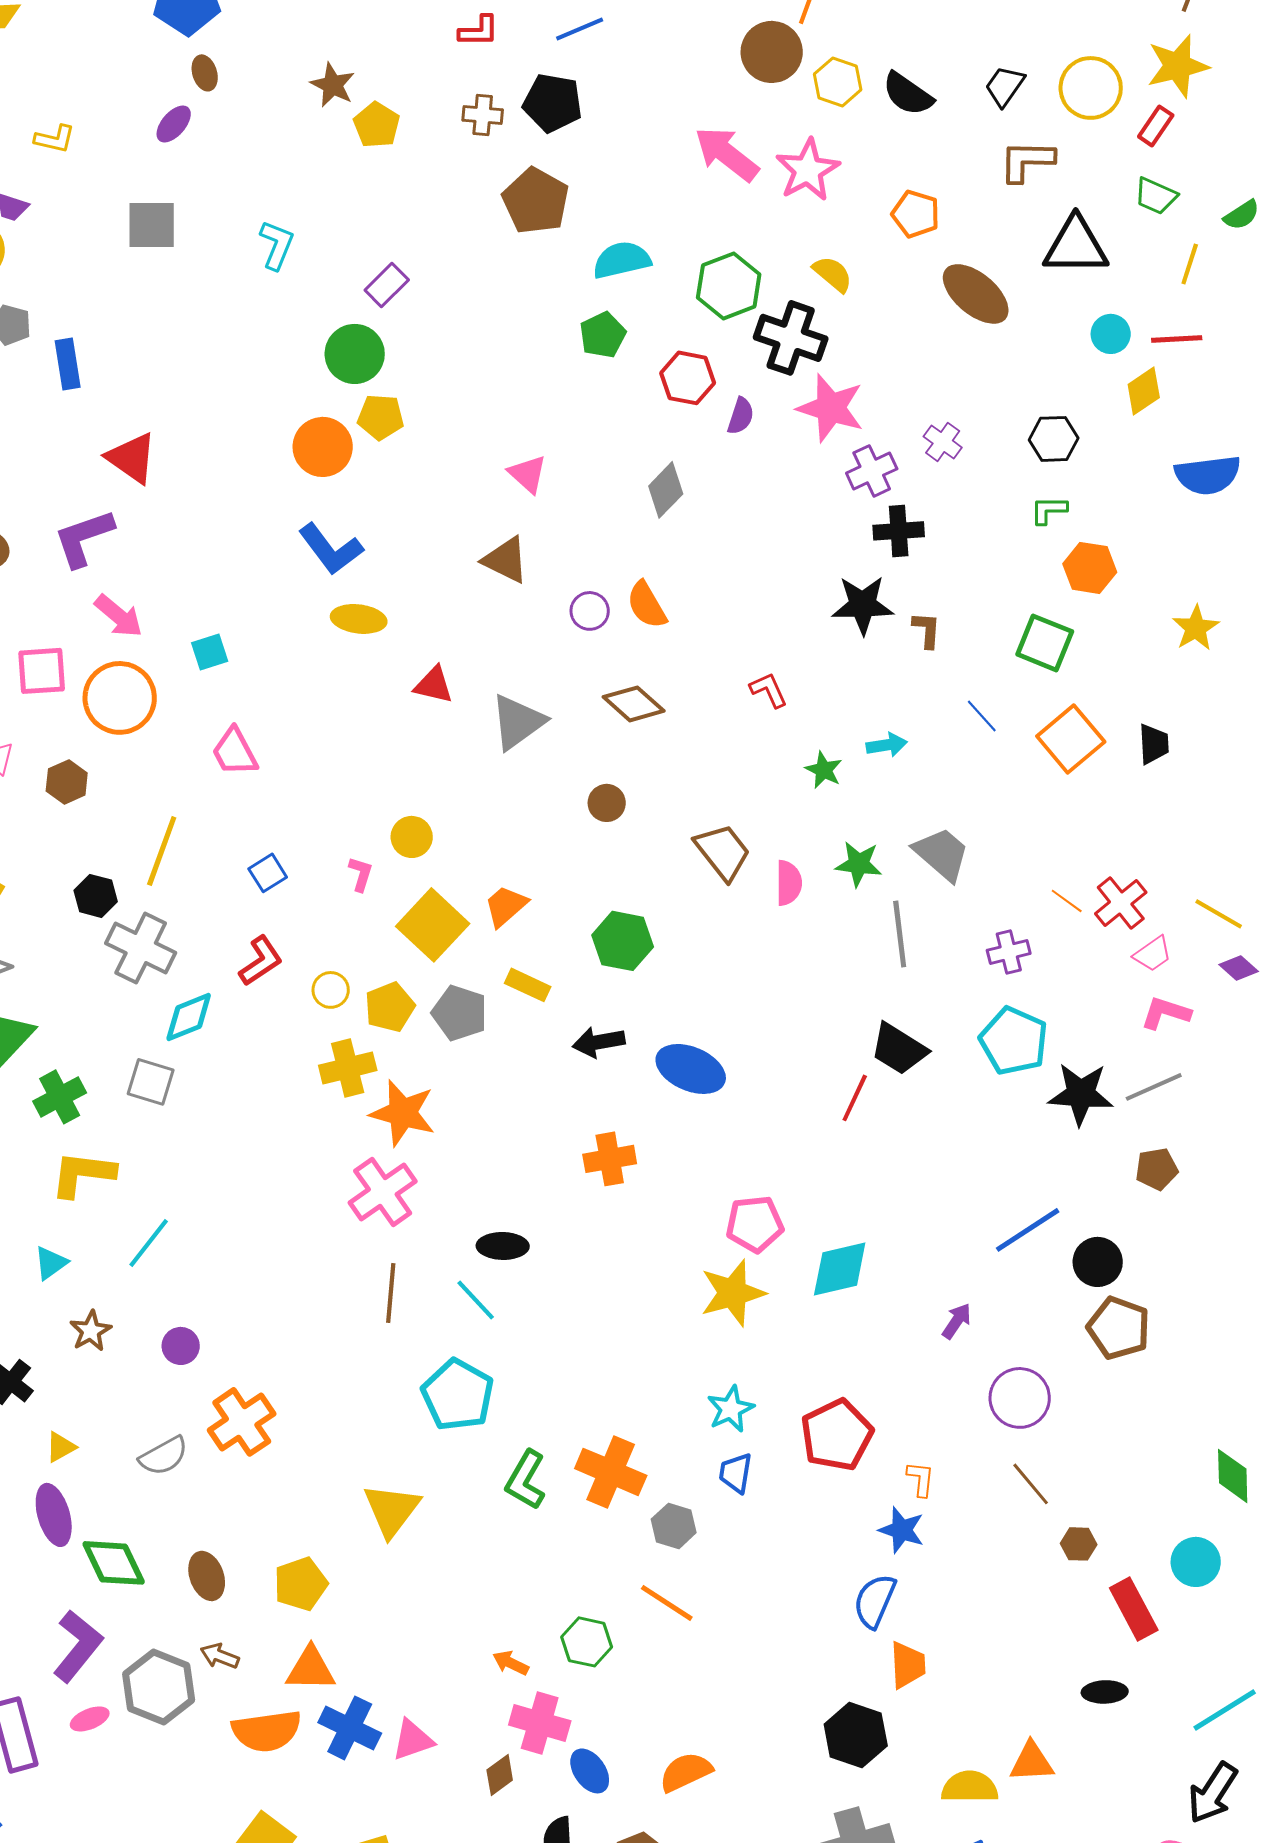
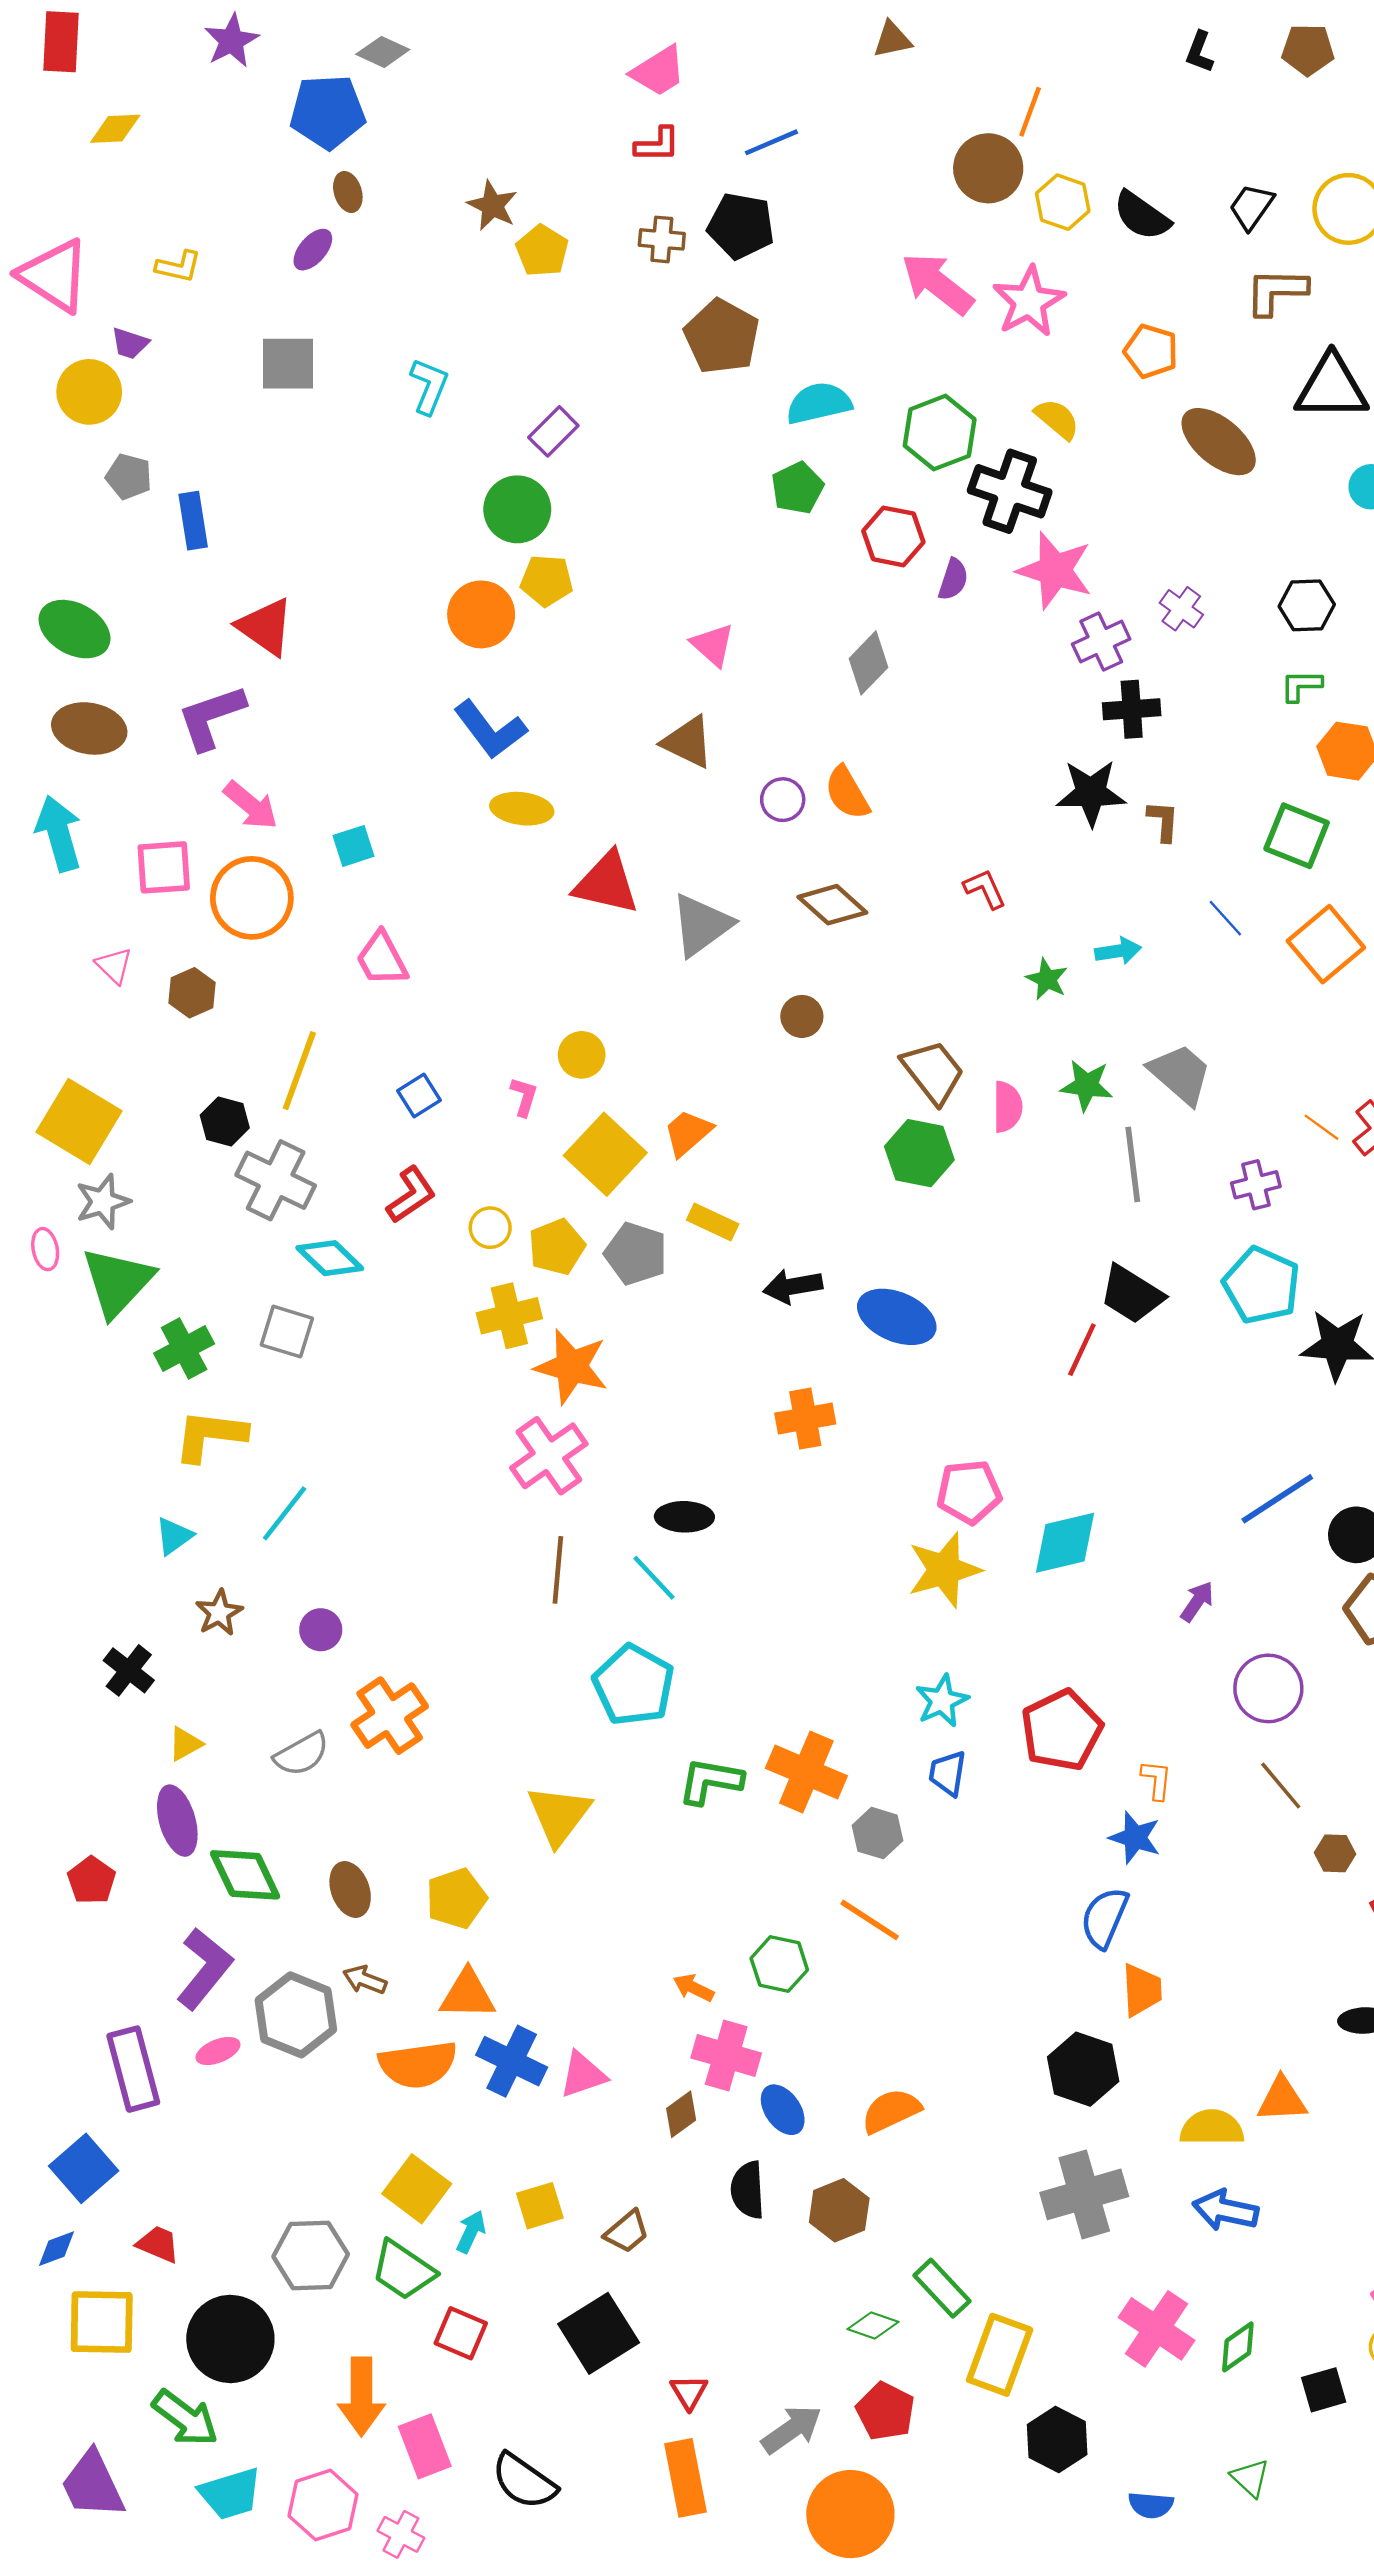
red triangle: (434, 685) -> (606, 883), size x1.5
green hexagon: (623, 941) -> (919, 1153), moved
cyan diamond: (189, 1017) -> (330, 1258), turned 66
green L-shape: (526, 1480) -> (710, 1781), turned 70

